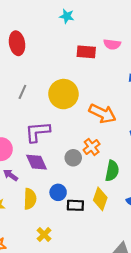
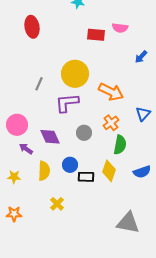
gray line: (22, 92) -> (39, 84), moved
purple L-shape: (38, 132) -> (67, 103), moved
orange cross: (92, 147) -> (111, 123), moved

